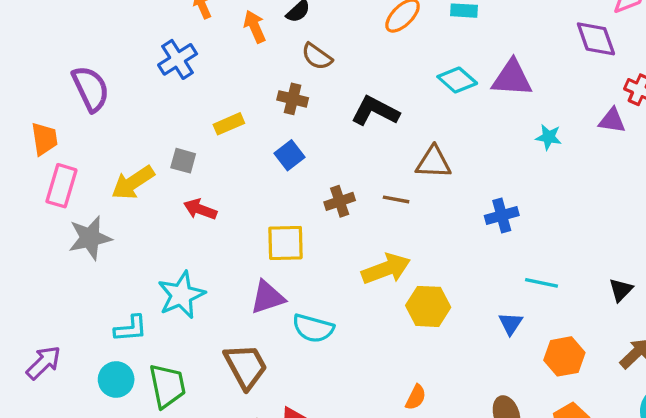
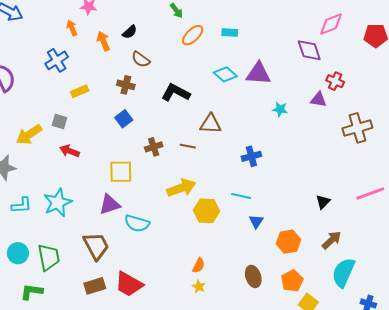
yellow rectangle: (229, 124) -> (80, 91), moved
cyan line: (541, 283) -> (241, 196), moved
cyan L-shape: (131, 328) -> (22, 205), moved

